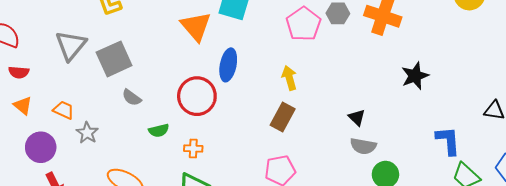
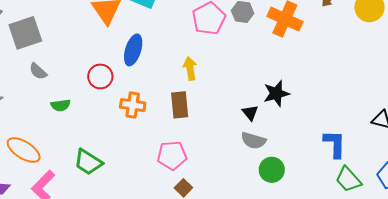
black star: (415, 76) -> (276, 94), moved
red circle: (197, 96) -> (100, 76), size x0.7
brown rectangle: (283, 117) -> (180, 105), turned -40
orange cross: (193, 149) -> (133, 105), moved, size x1.4

